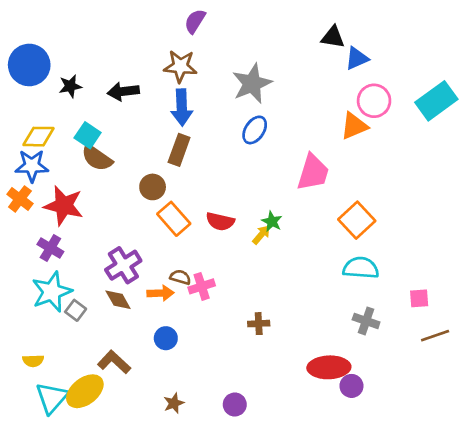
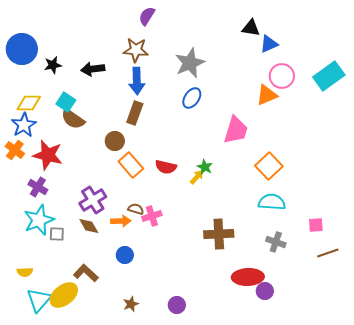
blue star: (32, 166) -> (24, 125), turned -30
gray square: (76, 310) -> (57, 234), turned -35
brown cross: (259, 324) -> (219, 234), moved, size x1.8

